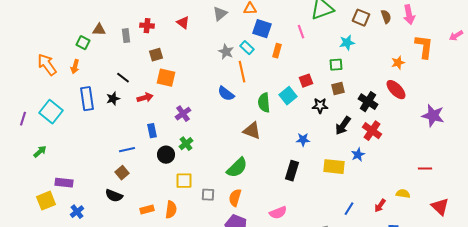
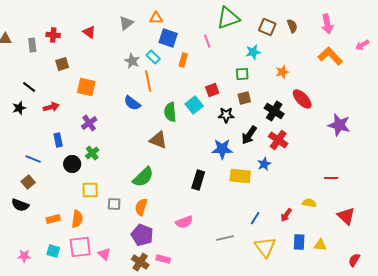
pink arrow: (409, 15) -> (327, 24), moved
orange L-shape: (424, 47) -> (330, 56), turned -50
orange star: (398, 63) -> (282, 72), moved
orange square: (166, 78) -> (86, 87), moved
blue star: (303, 140) -> (222, 149), moved, size x1.5
blue line: (127, 150) -> (33, 159), turned 35

